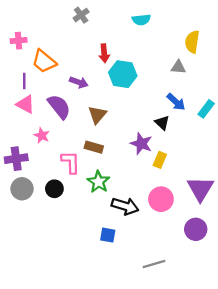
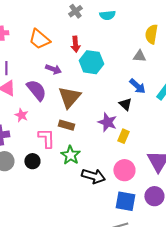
gray cross: (81, 15) -> (75, 11), moved
orange trapezoid: (44, 61) -> (39, 39), moved
brown triangle: (97, 115) -> (69, 97), size x1.4
blue square: (108, 235) -> (125, 201), moved, size x1.5

